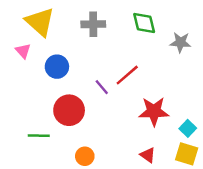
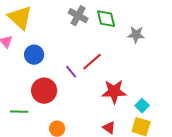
gray cross: (93, 24) -> (78, 16), moved, turned 30

